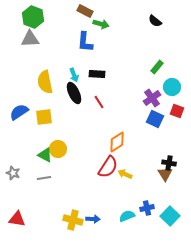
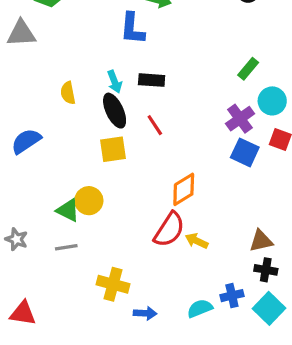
gray triangle: (30, 39) -> (21, 33), moved
yellow semicircle: (45, 82) -> (68, 93), size x0.6
yellow square: (44, 117) -> (113, 149), moved
black cross: (169, 163) -> (266, 270), moved
brown triangle: (165, 174) -> (261, 241), turned 49
yellow cross: (73, 220) -> (113, 284), moved

